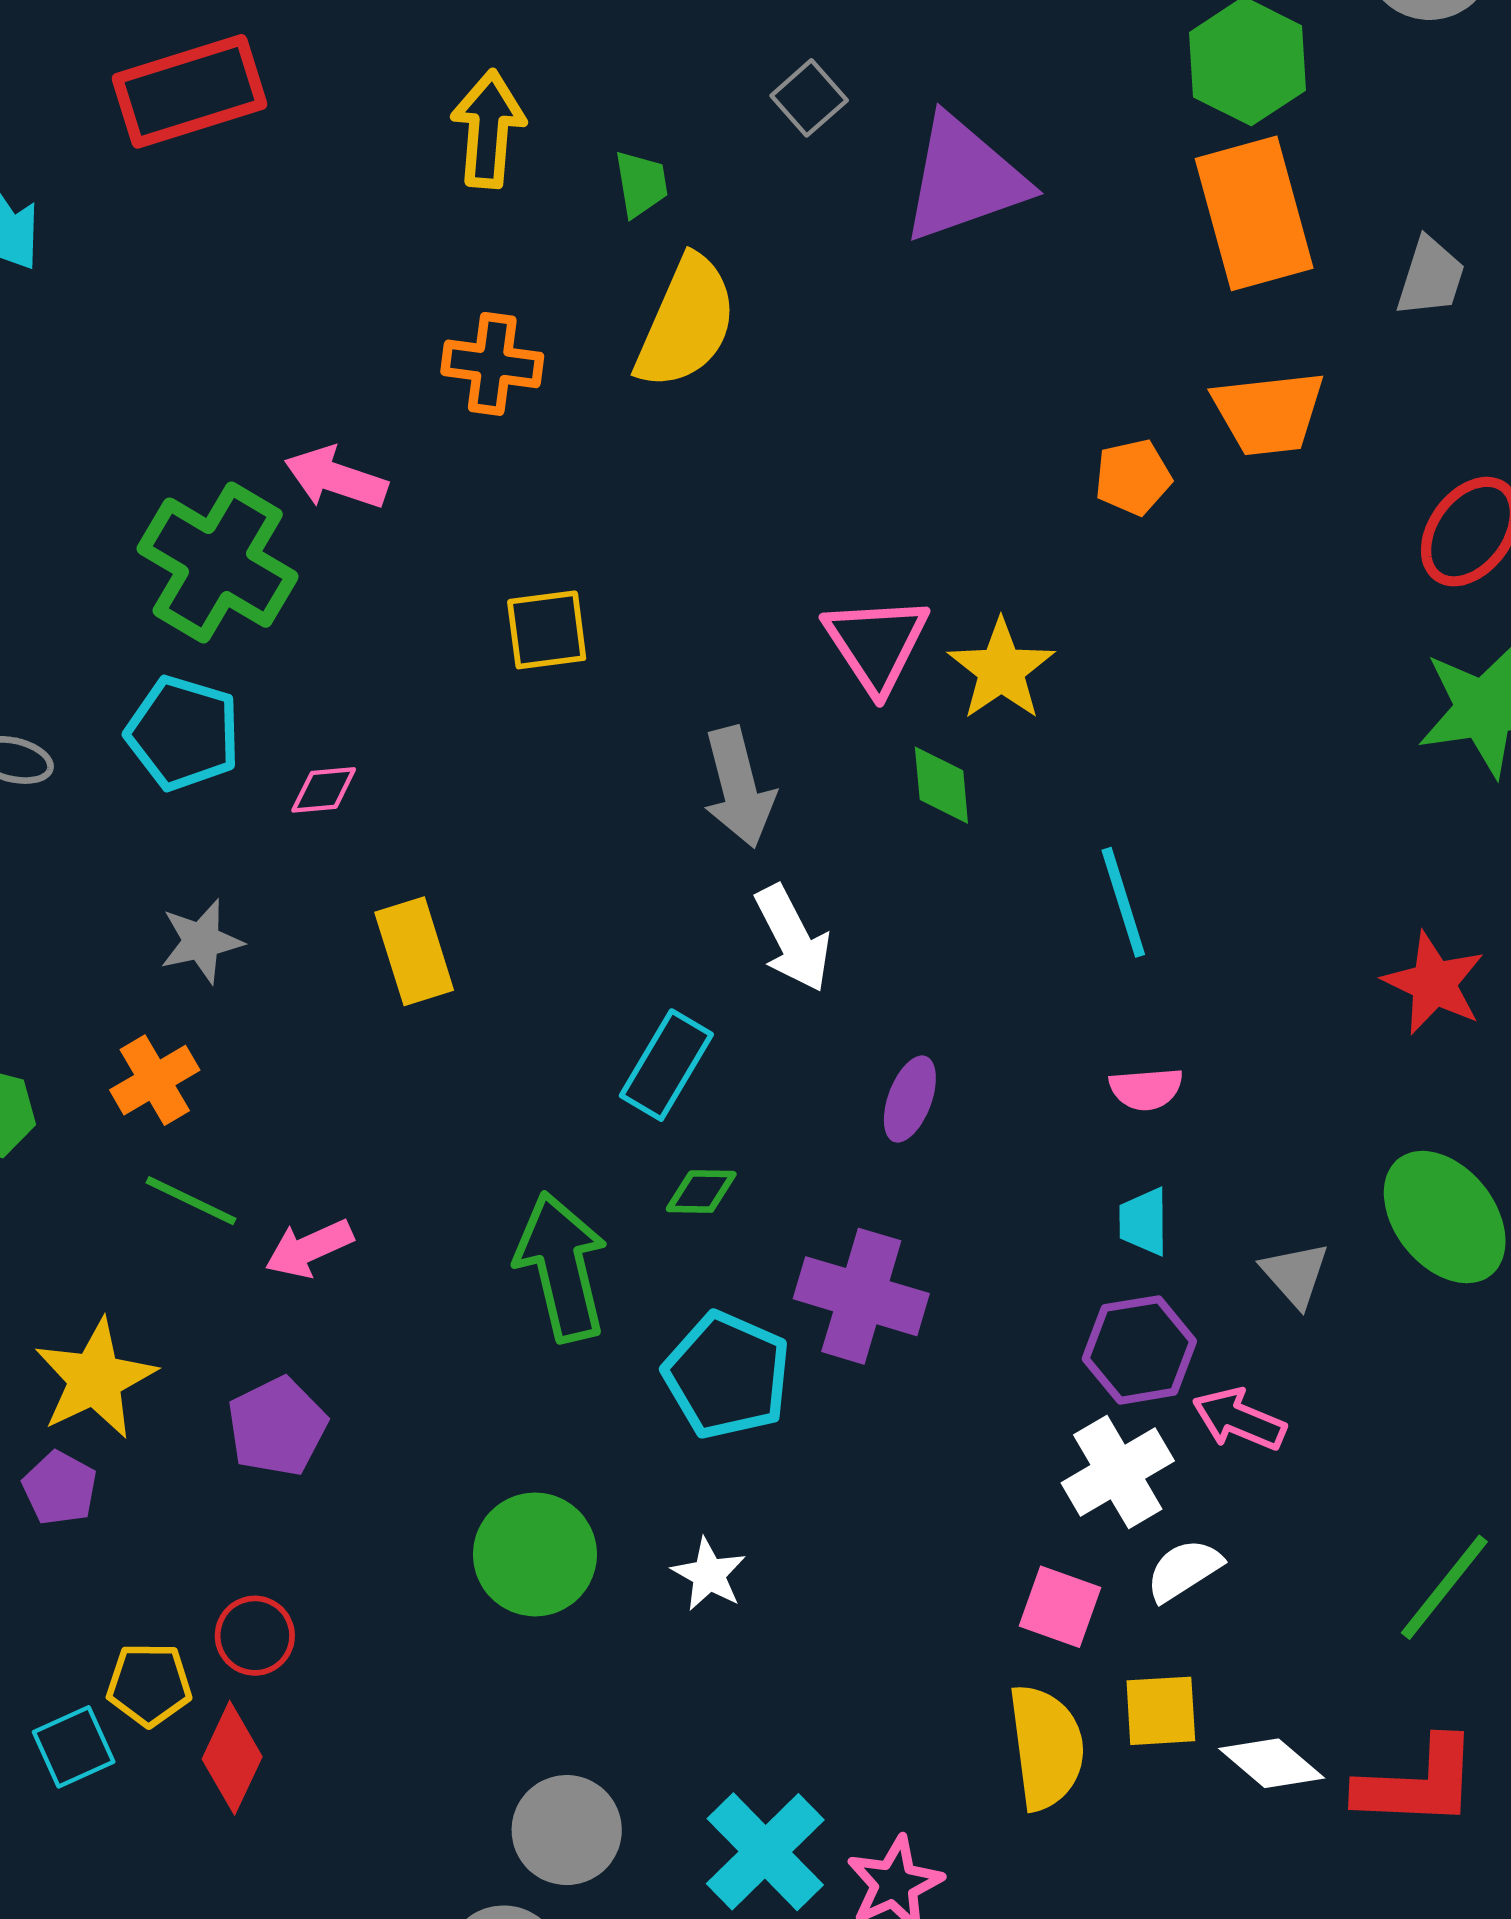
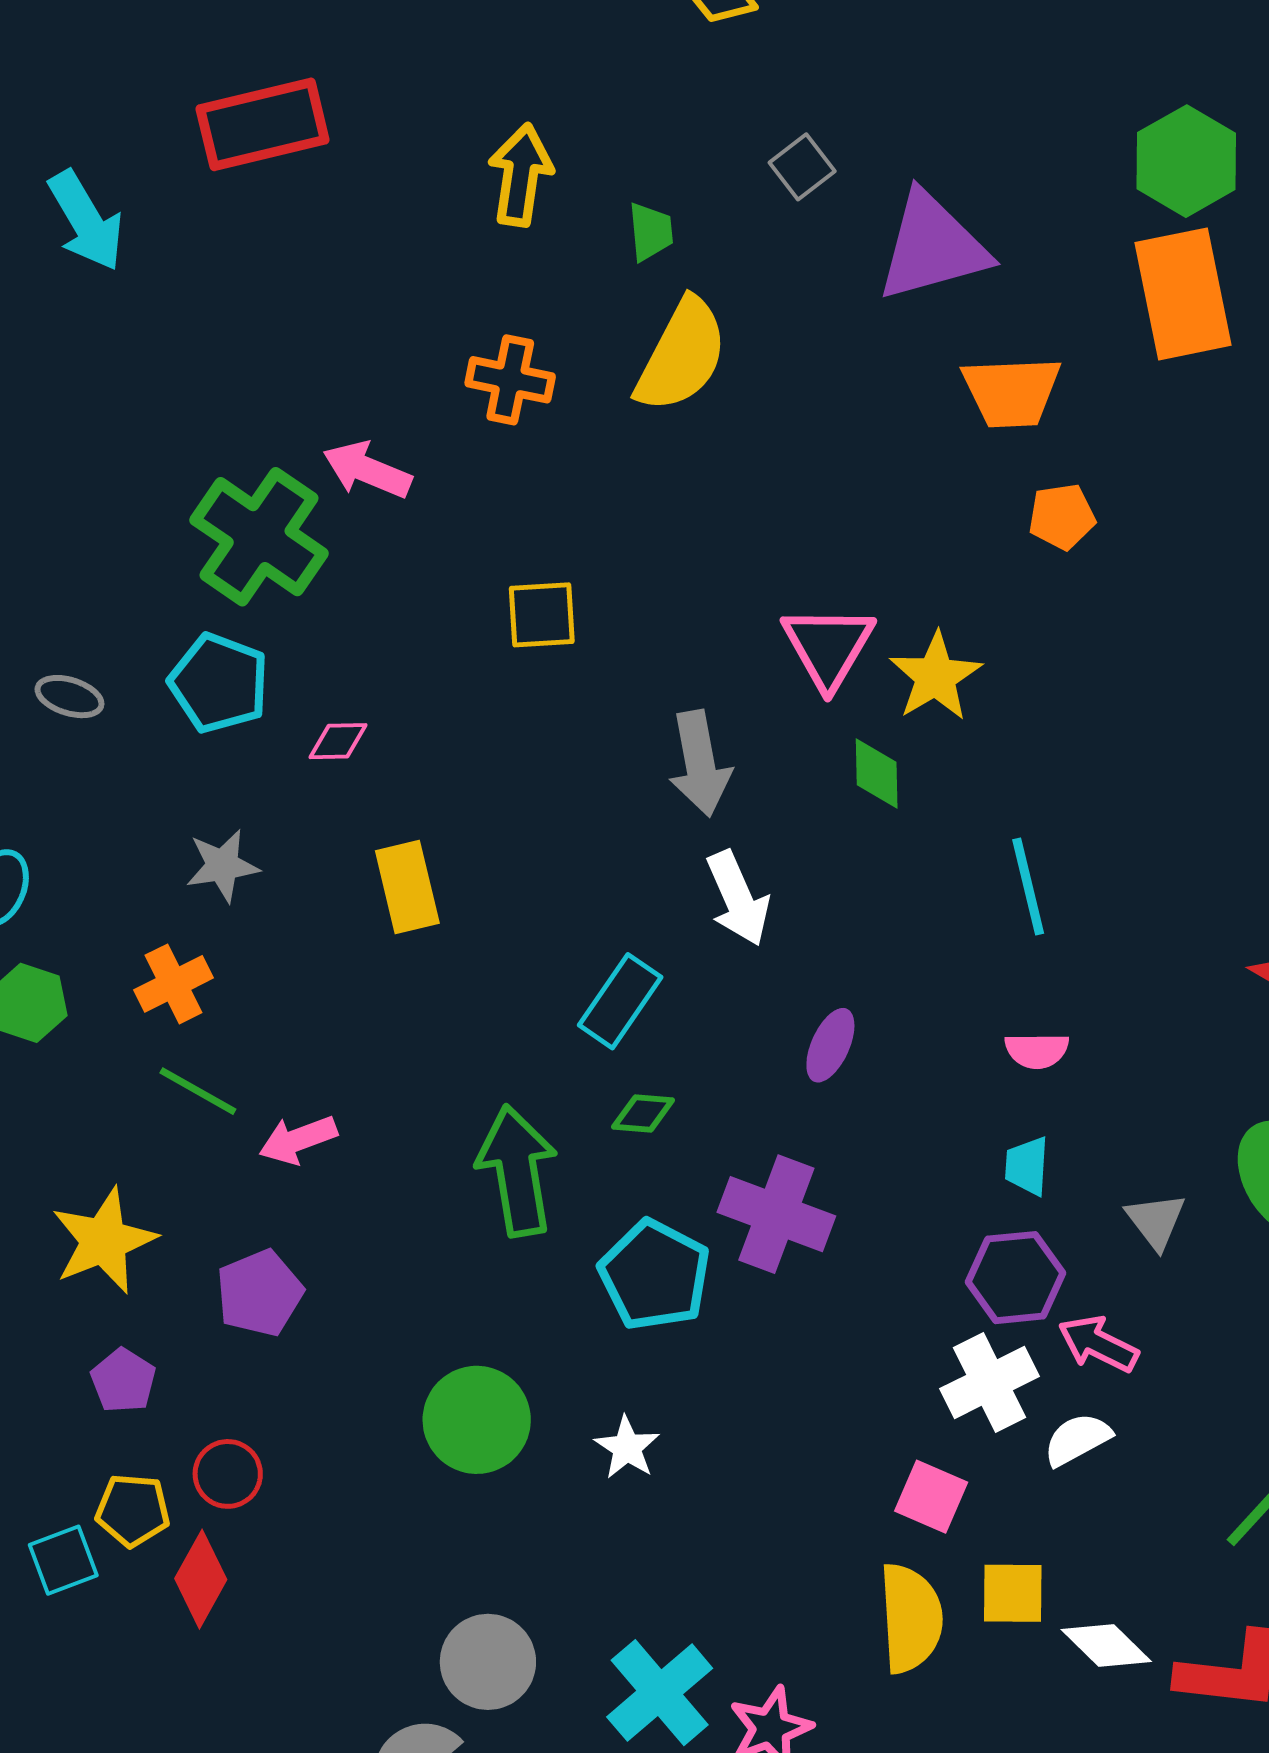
orange trapezoid: (1269, 413) -> (1012, 392), moved
purple pentagon: (60, 1488) -> (123, 1381), moved
white semicircle: (1184, 1570) -> (1077, 1439), moved

